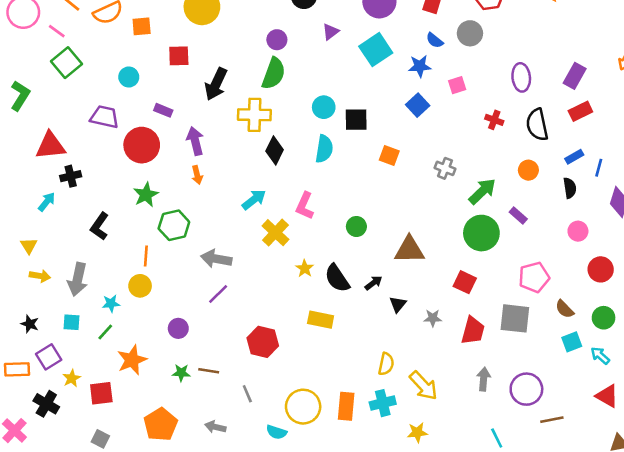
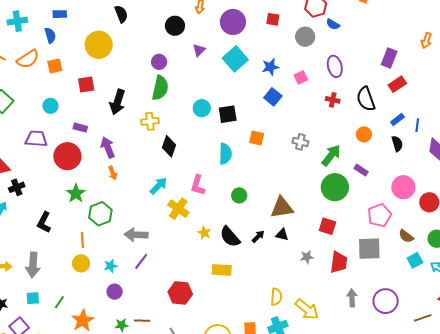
blue semicircle: (435, 40) -> (333, 24), moved
purple ellipse: (521, 77) -> (335, 66), moved
yellow cross: (254, 115) -> (150, 121), size x0.7
cyan semicircle: (324, 149) -> (225, 154), moved
pink circle: (578, 231) -> (403, 187), moved, size x1.5
cyan star: (111, 303) -> (111, 266), moved
black triangle: (398, 304) -> (282, 235), moved, turned -48
brown line: (552, 420) -> (423, 318), moved

